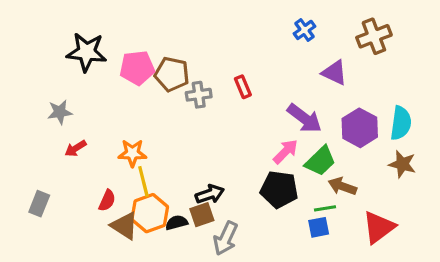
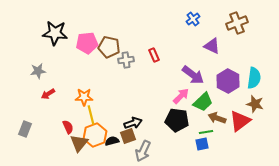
red semicircle: (107, 200) -> (68, 127), turned -48
brown triangle: (124, 226) -> (79, 143), turned 36
red triangle: (379, 227) -> (240, 121), moved

